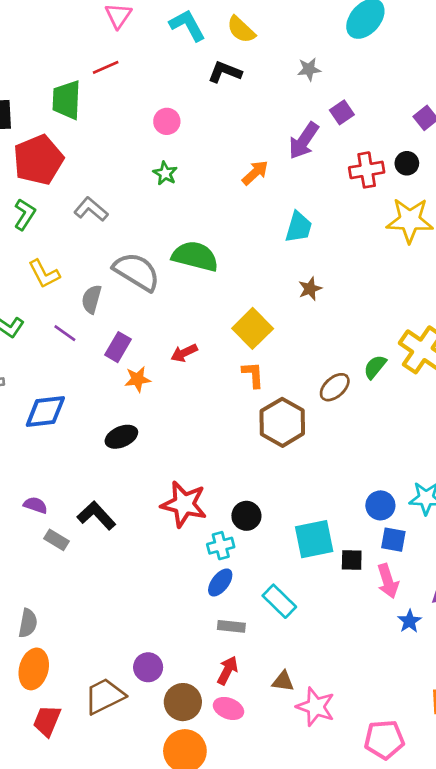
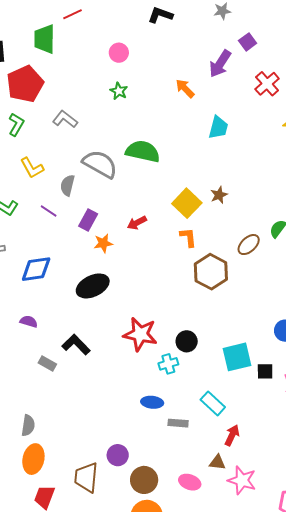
red cross: (367, 170) -> (267, 84), turned -30
orange arrow: (255, 173) -> (185, 88), turned -90
brown star: (310, 289) -> (219, 195), moved
black ellipse: (121, 437) -> (93, 286), size x1.4
purple semicircle: (35, 505) -> (29, 321), moved
blue ellipse: (220, 582) -> (152, 402), moved, turned 60
red arrow: (227, 670) -> (232, 435), moved
brown trapezoid: (105, 696) -> (86, 477), turned -56
pink ellipse: (228, 708) -> (190, 482), moved

